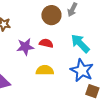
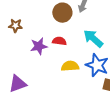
yellow semicircle: (45, 70) -> (70, 66), moved

